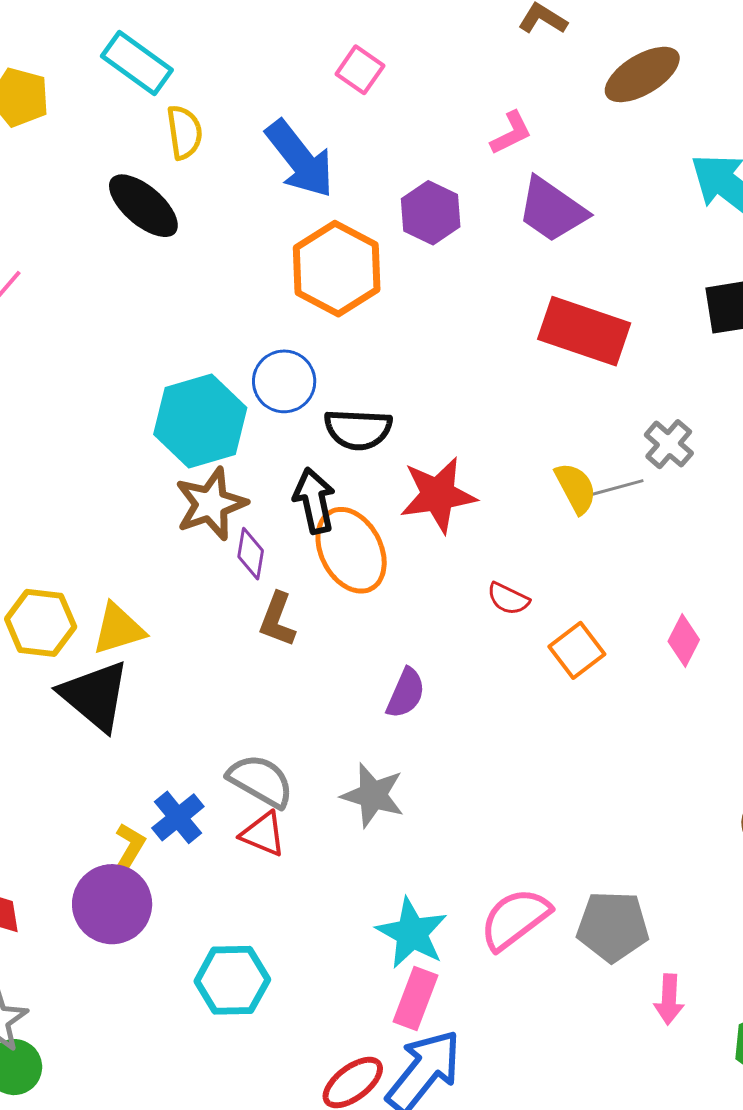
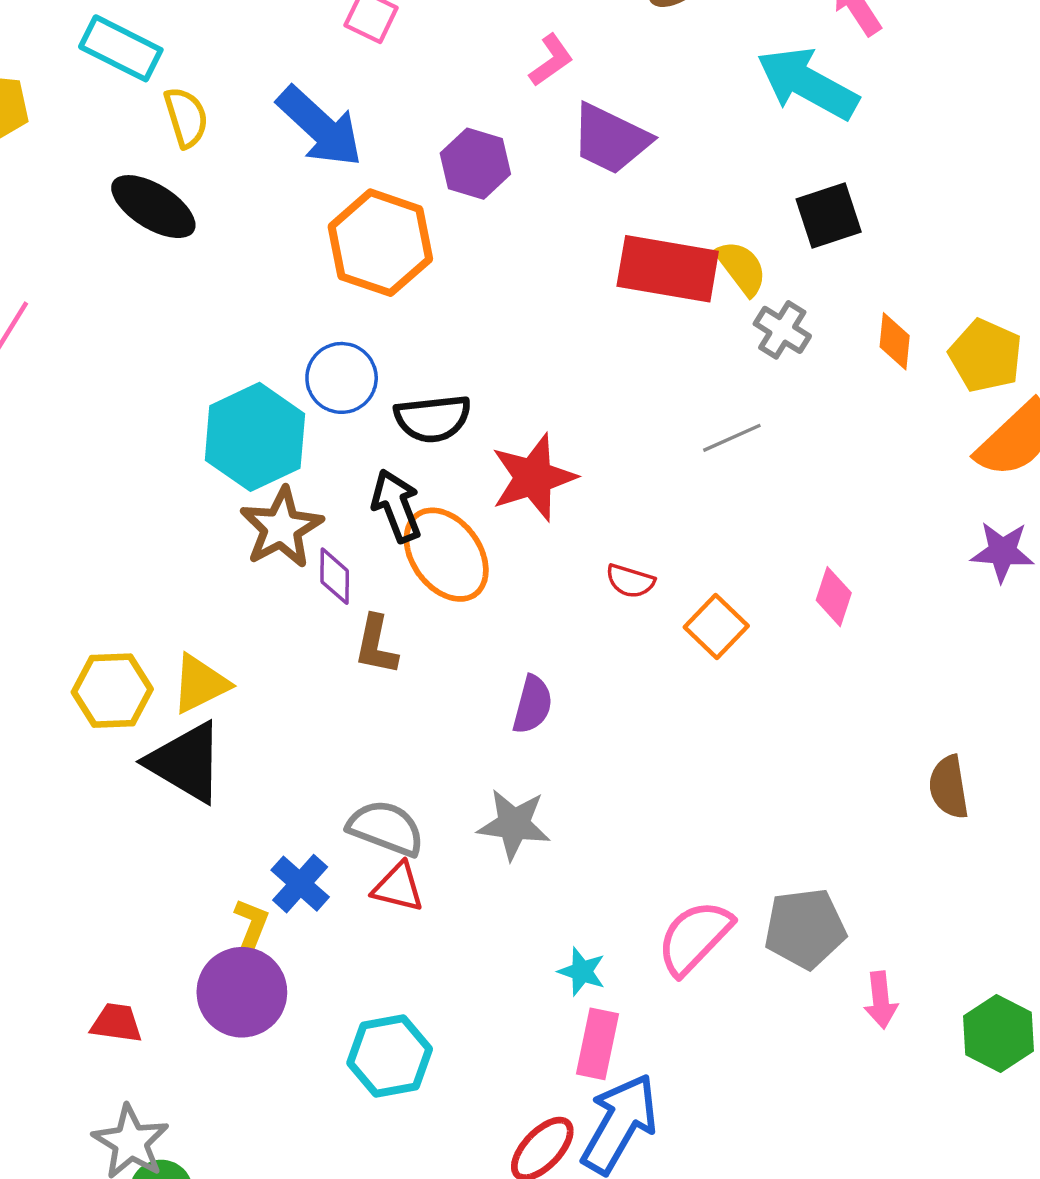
gray cross: (669, 444) -> (782, 330), moved
yellow semicircle: (576, 488) -> (741, 268), moved
cyan star: (412, 933) -> (582, 972), size x0.6

